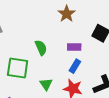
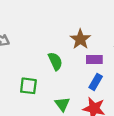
brown star: (67, 14) -> (80, 39), moved
green square: (18, 68) -> (28, 86), size x0.7

